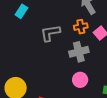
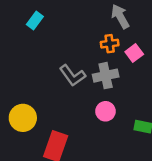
gray L-shape: (50, 33) -> (72, 75), moved, turned -120

